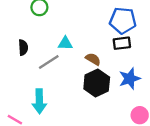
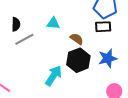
gray line: (49, 62) -> (24, 39), moved
cyan arrow: (39, 101) -> (54, 76), moved, turned -150

